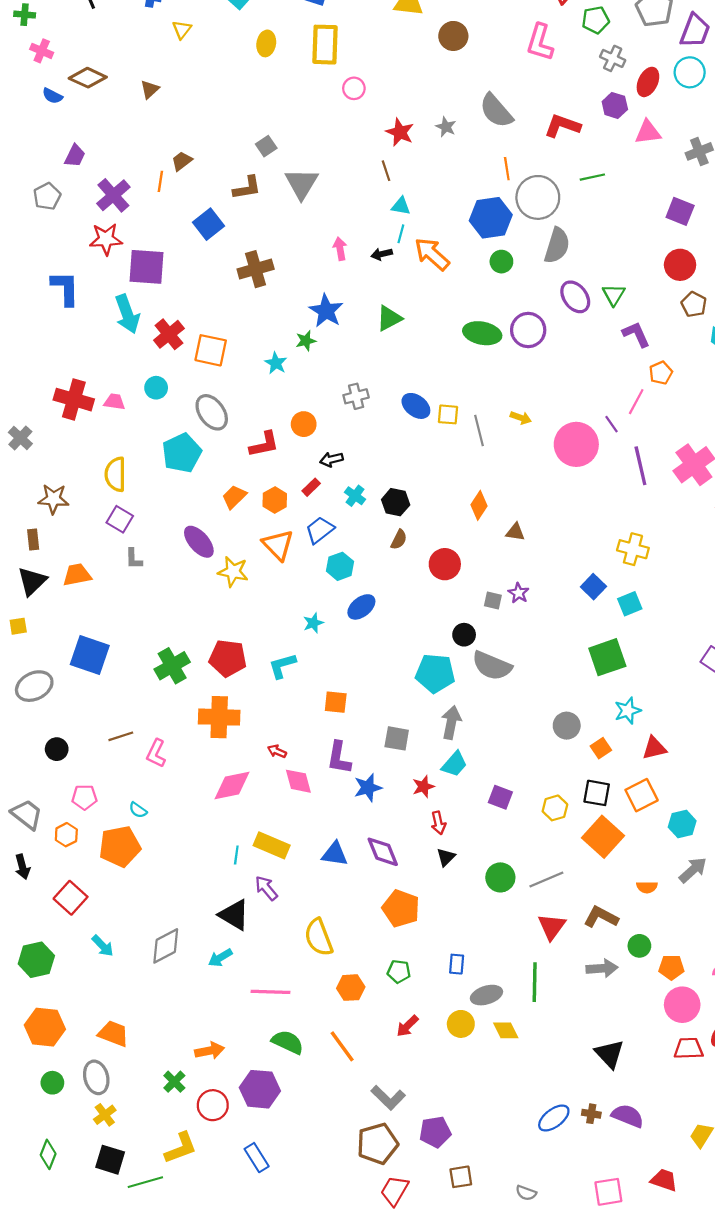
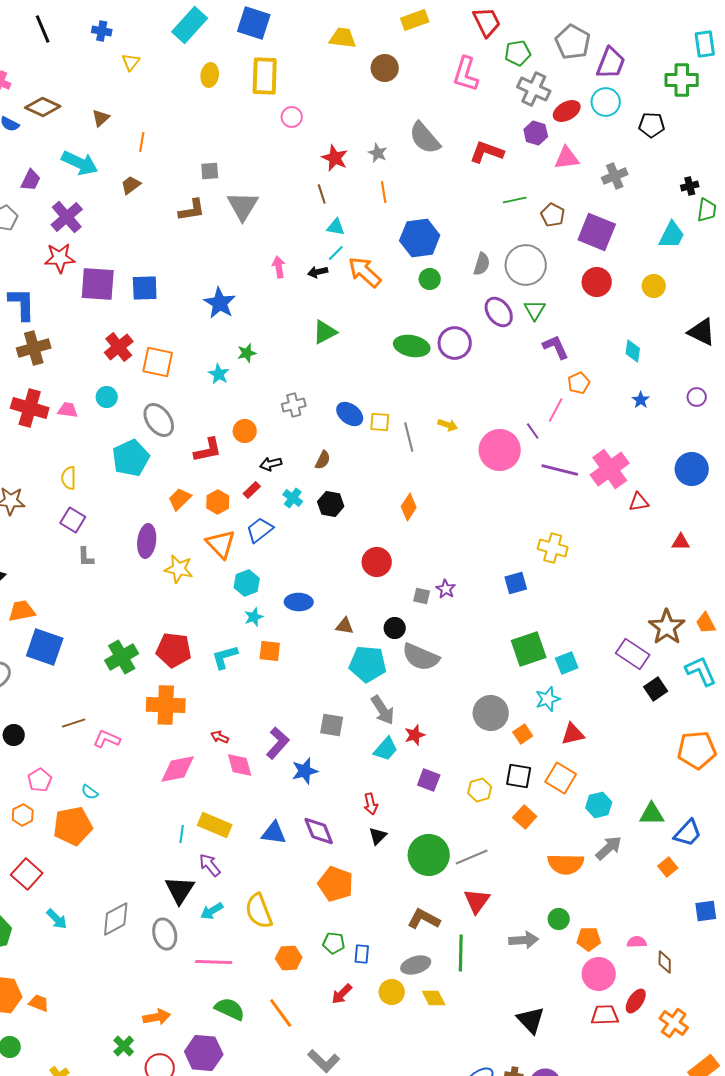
gray cross: (613, 58) -> (534, 89), size x1.4
red ellipse: (648, 82) -> (567, 111), turned 36
gray square: (266, 146) -> (210, 171), turned 30
orange line: (507, 169) -> (384, 192), moved
orange line: (160, 181) -> (142, 142), moved
gray circle: (538, 197) -> (526, 265), moved
purple square: (680, 211) -> (597, 232), size x1.4
blue square: (208, 224) -> (145, 288), moved, turned 36
cyan line: (401, 234) -> (336, 253), turned 30
gray semicircle: (557, 246) -> (482, 264), size x0.7
brown cross: (256, 269) -> (34, 348), moved
brown pentagon: (694, 304) -> (553, 215), moved
blue star: (326, 311) -> (220, 303), moved
cyan arrow: (127, 314) -> (80, 163), moved, turned -45
purple line: (640, 466) -> (560, 470), turned -63
yellow semicircle: (115, 474) -> (69, 478), size x0.7
brown triangle: (515, 532) -> (345, 626), moved
brown semicircle: (399, 540) -> (323, 460), moved
purple ellipse: (199, 542) -> (147, 541), turned 48
cyan hexagon: (340, 566) -> (247, 583), moved
orange trapezoid: (77, 575) -> (22, 611), moved
blue square: (593, 587) -> (516, 583), turned 30
cyan square: (630, 604) -> (567, 663), moved
blue ellipse: (361, 607) -> (299, 602), turned 40
orange square: (336, 702) -> (270, 651), moved
gray arrow: (451, 722) -> (383, 710), turned 136
gray circle: (567, 726) -> (491, 713), size x1.4
pink L-shape: (156, 753) -> (107, 739), turned 88
purple L-shape: (339, 758) -> (278, 743), turned -148
red star: (423, 787) -> (415, 735), moved
orange square: (642, 795) -> (561, 778), turned -32
pink pentagon: (84, 797) -> (40, 780), turned -30
orange square: (603, 837) -> (525, 817), size x0.6
green circle: (500, 877) -> (429, 855), size x1.5
orange semicircle: (647, 887) -> (566, 864), size x1.8
black triangle: (234, 915) -> (180, 890), turned 32
brown L-shape: (601, 917) -> (424, 919), moved
cyan arrow: (220, 958) -> (212, 911), moved
blue rectangle: (457, 964) -> (362, 954), moved
orange trapezoid: (113, 1034) -> (39, 1003), moved, size x0.7
gray ellipse: (96, 1077) -> (165, 934), moved

